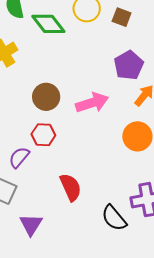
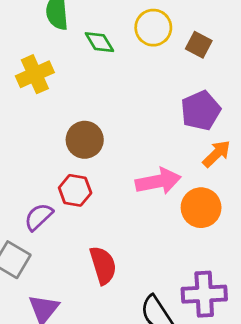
green diamond: (48, 24) -> (99, 42), size x0.7
pink arrow: (92, 103) -> (158, 181), moved

